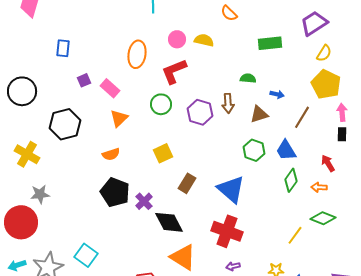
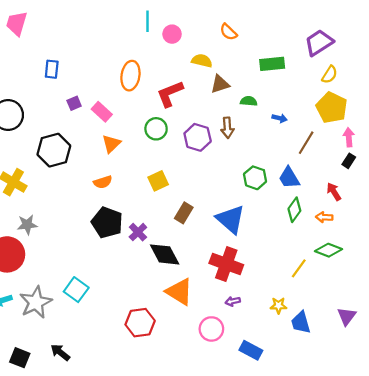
pink circle: (177, 39) -> (172, 34), moved
brown triangle: (259, 114) -> (220, 84), moved
black rectangle: (342, 134) -> (349, 161), turned 32

